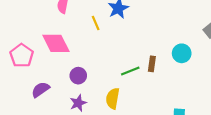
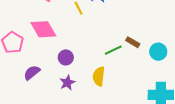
cyan circle: (182, 53) -> (158, 52), moved
brown rectangle: (152, 64) -> (133, 42), turned -64

